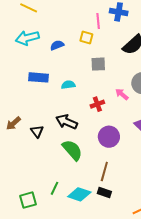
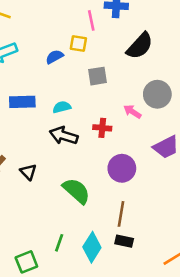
blue semicircle: (57, 45) -> (54, 57), moved
red cross: (97, 104) -> (102, 128), turned 32
black arrow: (67, 122) -> (64, 136), moved
cyan diamond: (79, 194) -> (92, 247), turned -70

